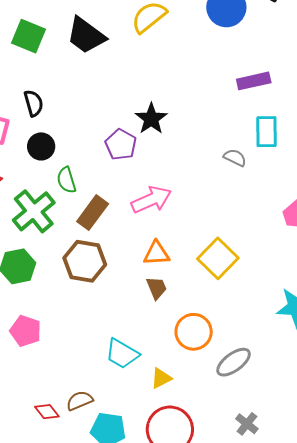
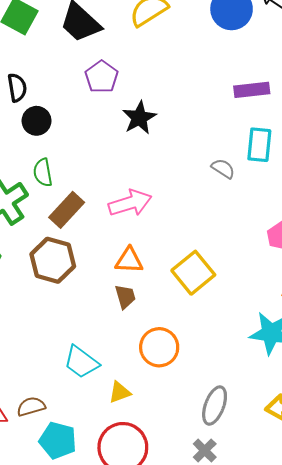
purple pentagon: (121, 145) -> (102, 77), moved
black circle: (41, 146) -> (37, 121), moved
gray ellipse: (234, 362) -> (215, 406), moved, turned -39

